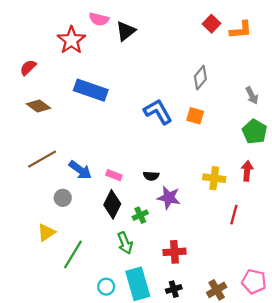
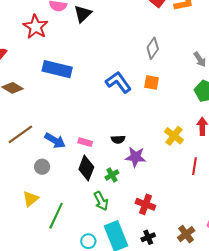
yellow cross: (214, 178) -> (174, 136), turned 36
red cross: (174, 252) -> (145, 204), turned 30

